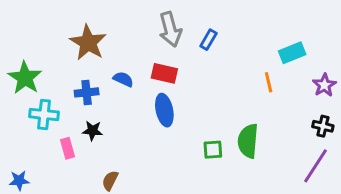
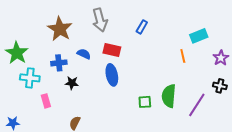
gray arrow: (170, 29) -> (100, 20), moved
black star: (92, 131) -> (72, 83), moved
purple line: (316, 166) -> (197, 105), moved

